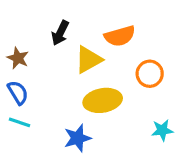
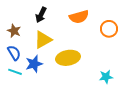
yellow triangle: (88, 60) -> (43, 40), moved
orange circle: (150, 74) -> (109, 29), moved
blue star: (77, 138) -> (34, 64), moved

